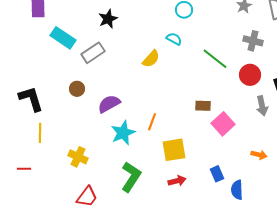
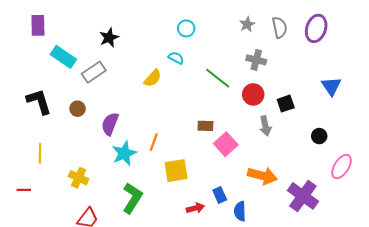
black L-shape: (31, 99) -> (39, 102), moved
purple semicircle: (109, 104) -> (110, 124), turned -40
orange arrow: (259, 155) -> (262, 176), size x1.8
red arrow: (177, 181) -> (195, 208), moved

